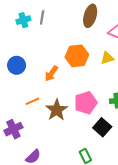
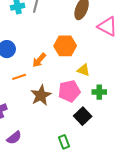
yellow triangle: (107, 58) -> (84, 70), moved, turned 32
orange line: (32, 101) -> (19, 77), moved

